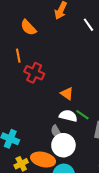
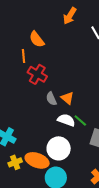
orange semicircle: (28, 28) -> (37, 39), moved
gray semicircle: (56, 132) -> (51, 99), moved

